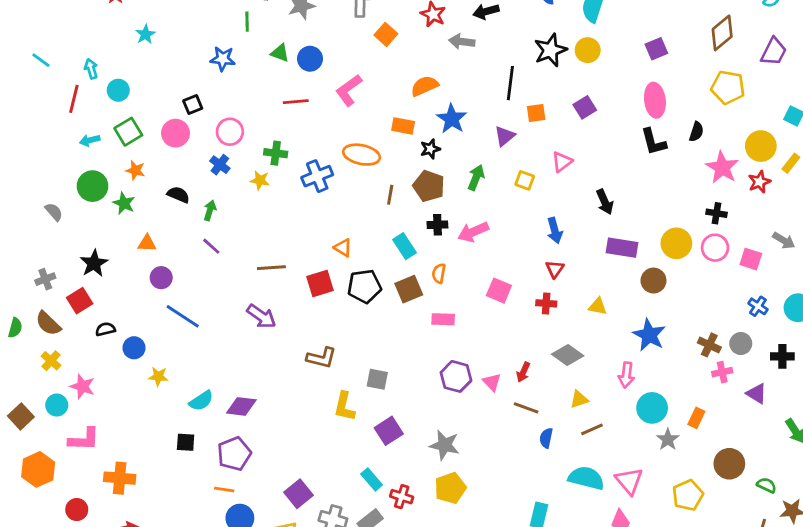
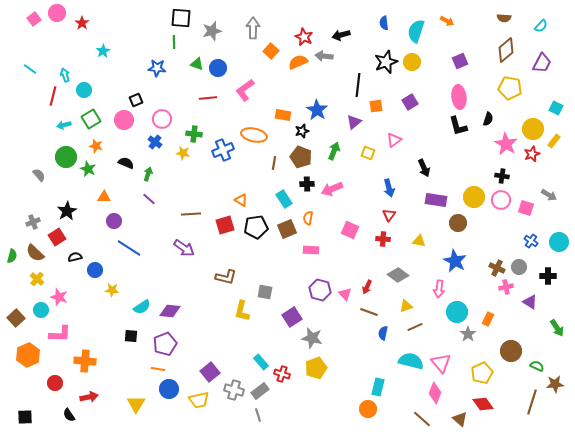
orange semicircle: (425, 86) -> (298, 62), moved
purple square: (389, 431) -> (292, 317), moved

